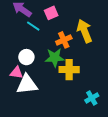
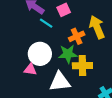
white circle: (26, 57) -> (40, 54), size x1.5
white triangle: (27, 84) -> (60, 82), moved

